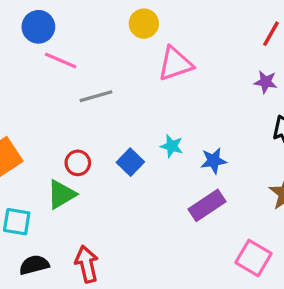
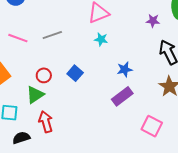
pink line: (61, 61) -> (18, 38), moved
cyan star: (172, 146) -> (101, 39), moved
red arrow: (87, 264) -> (46, 122), moved

